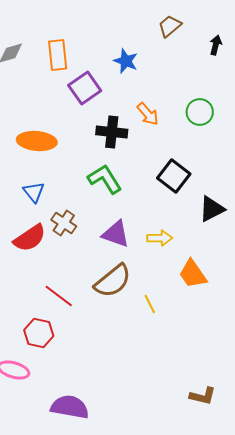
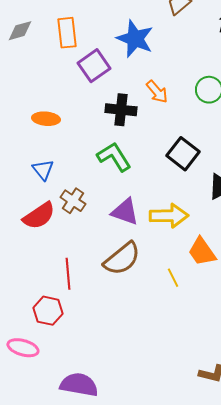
blue star: (126, 61) -> (135, 39), size x1.5
orange ellipse: (37, 141) -> (46, 119), size x0.7
yellow arrow: (160, 238) -> (169, 216), size x1.5
red line: (59, 296) -> (68, 274), turned 48
yellow line: (150, 304) -> (173, 278), moved

